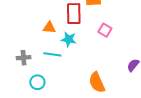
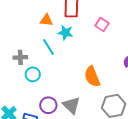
cyan line: (52, 54) -> (49, 47), turned 48
gray cross: (24, 58) -> (20, 57), moved

